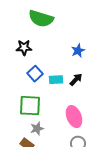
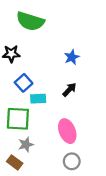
cyan rectangle: (56, 80) -> (38, 99), moved

